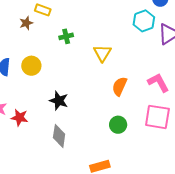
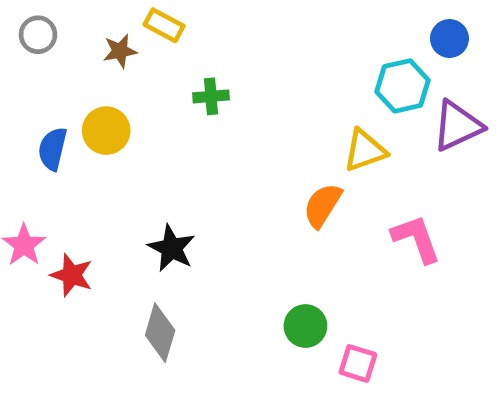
yellow triangle: (102, 53) -> (365, 151), moved, turned 30
yellow circle: (31, 66) -> (106, 131), moved
orange semicircle: (119, 86) -> (323, 205), moved
pink square: (157, 117) -> (358, 363), moved, size x0.6

